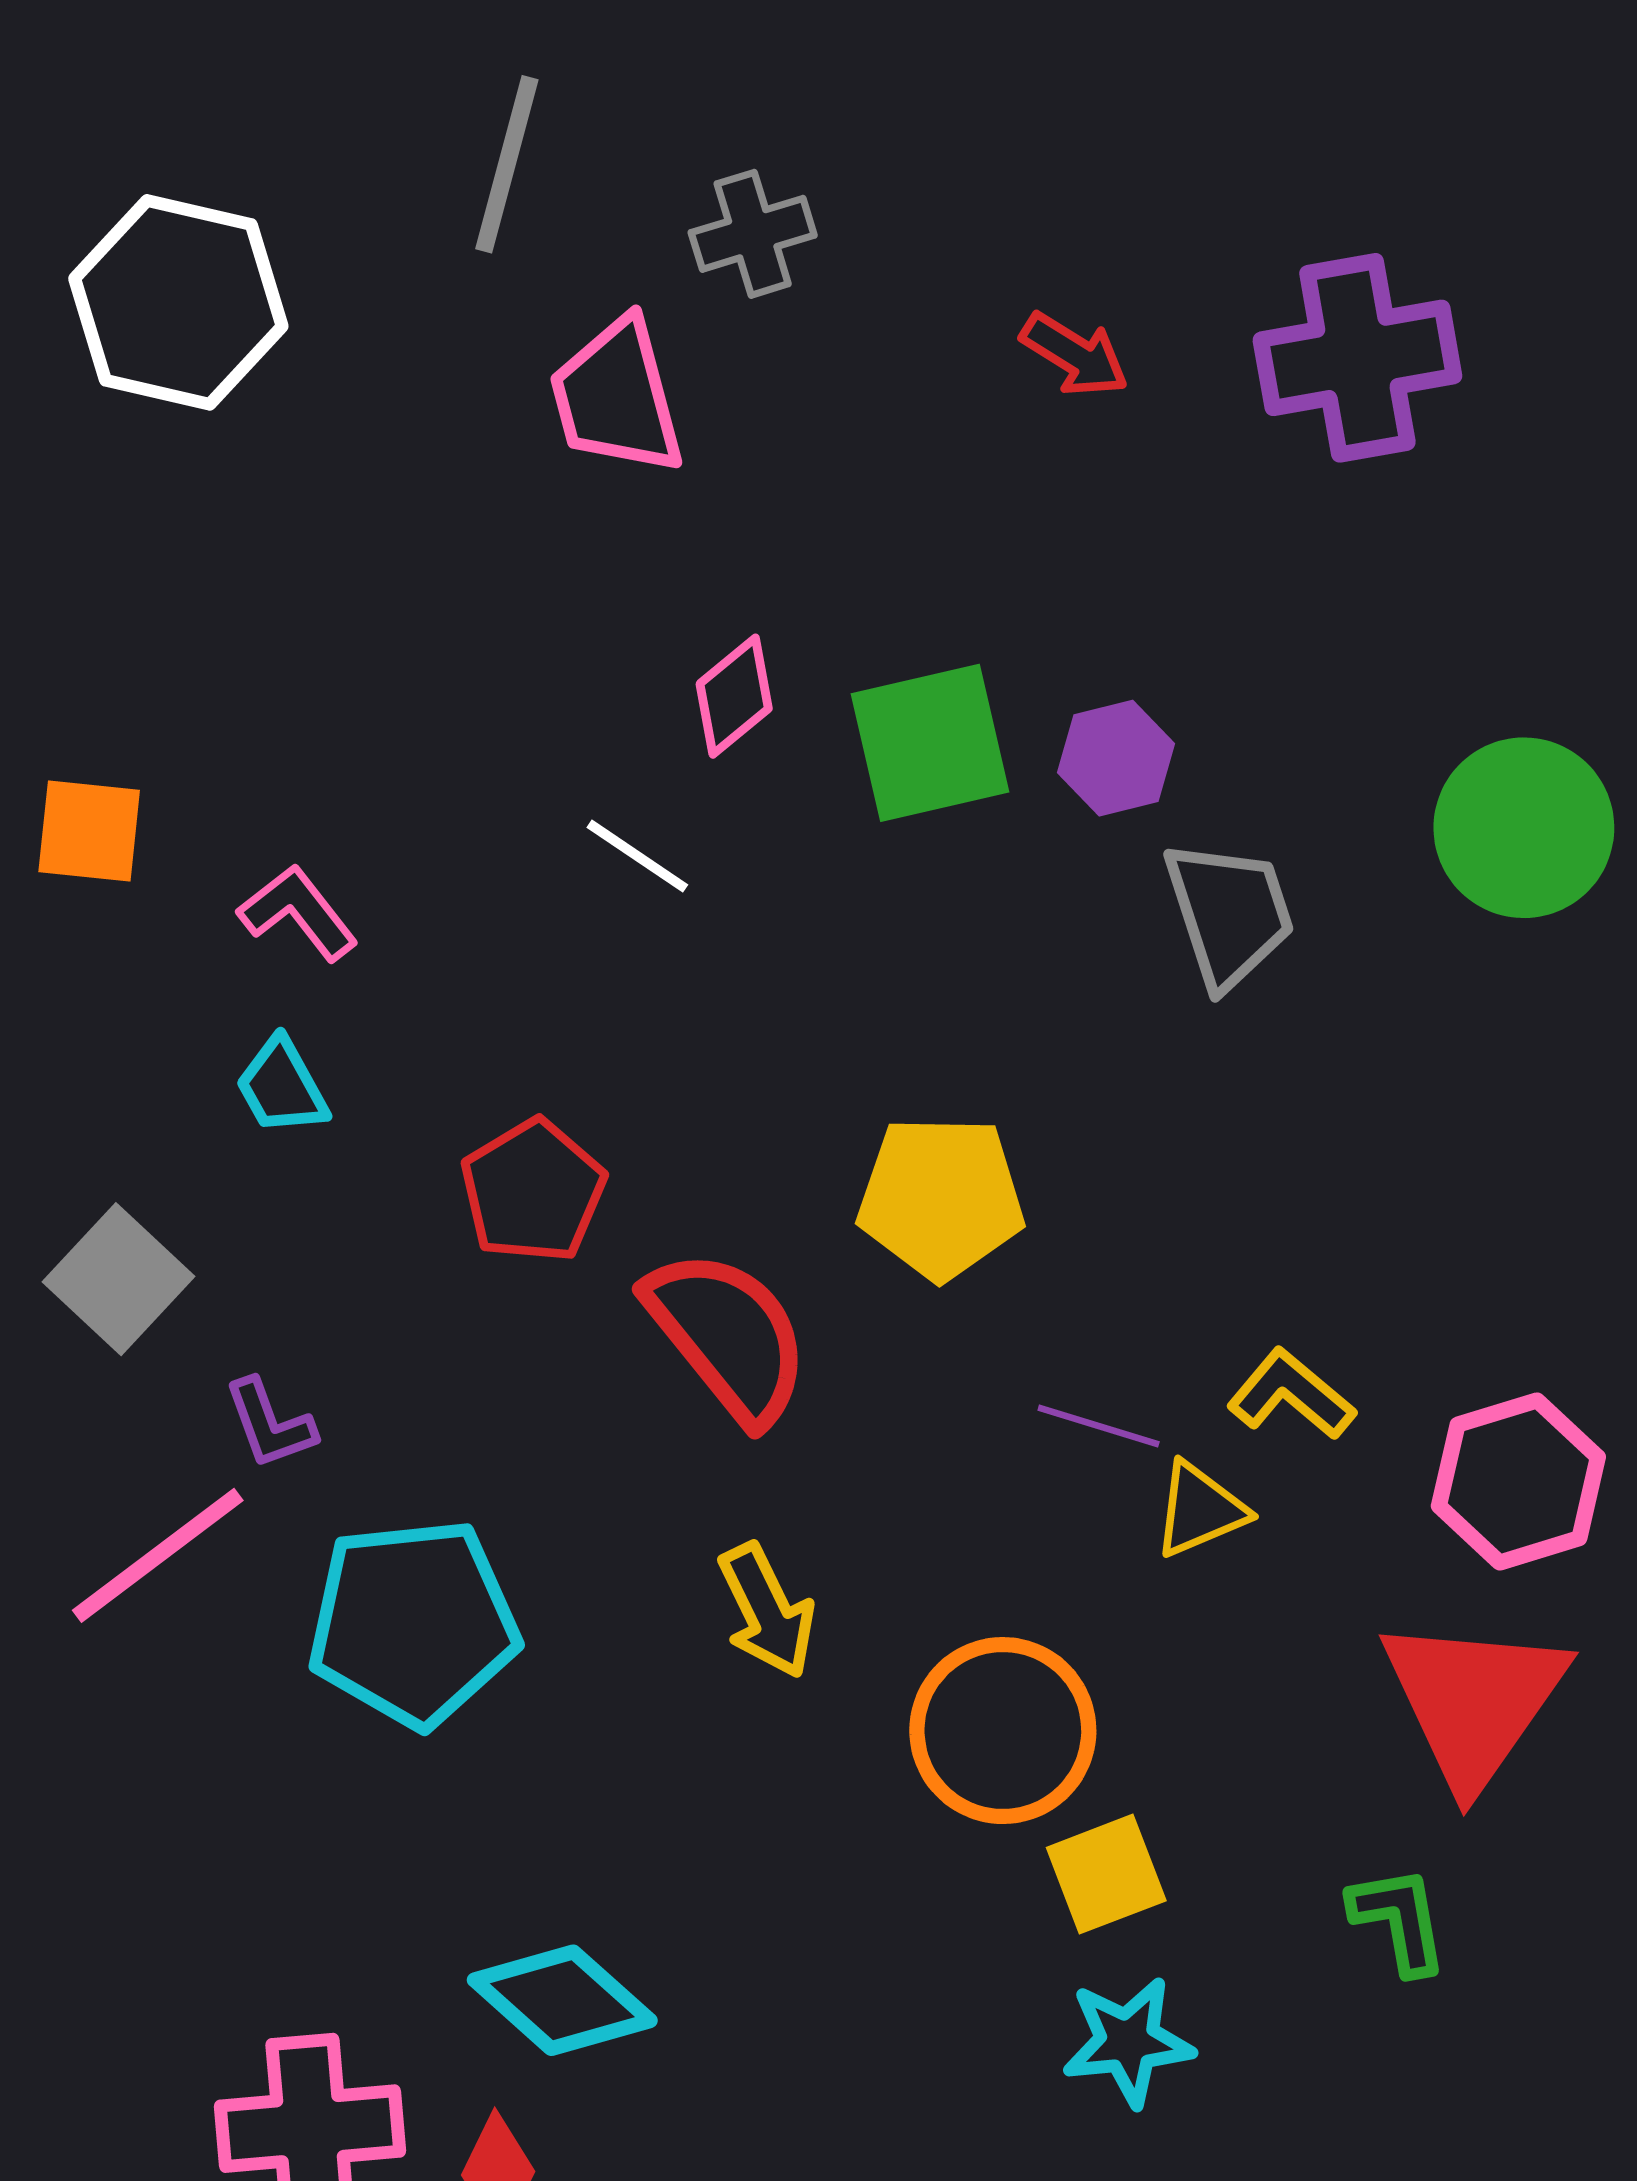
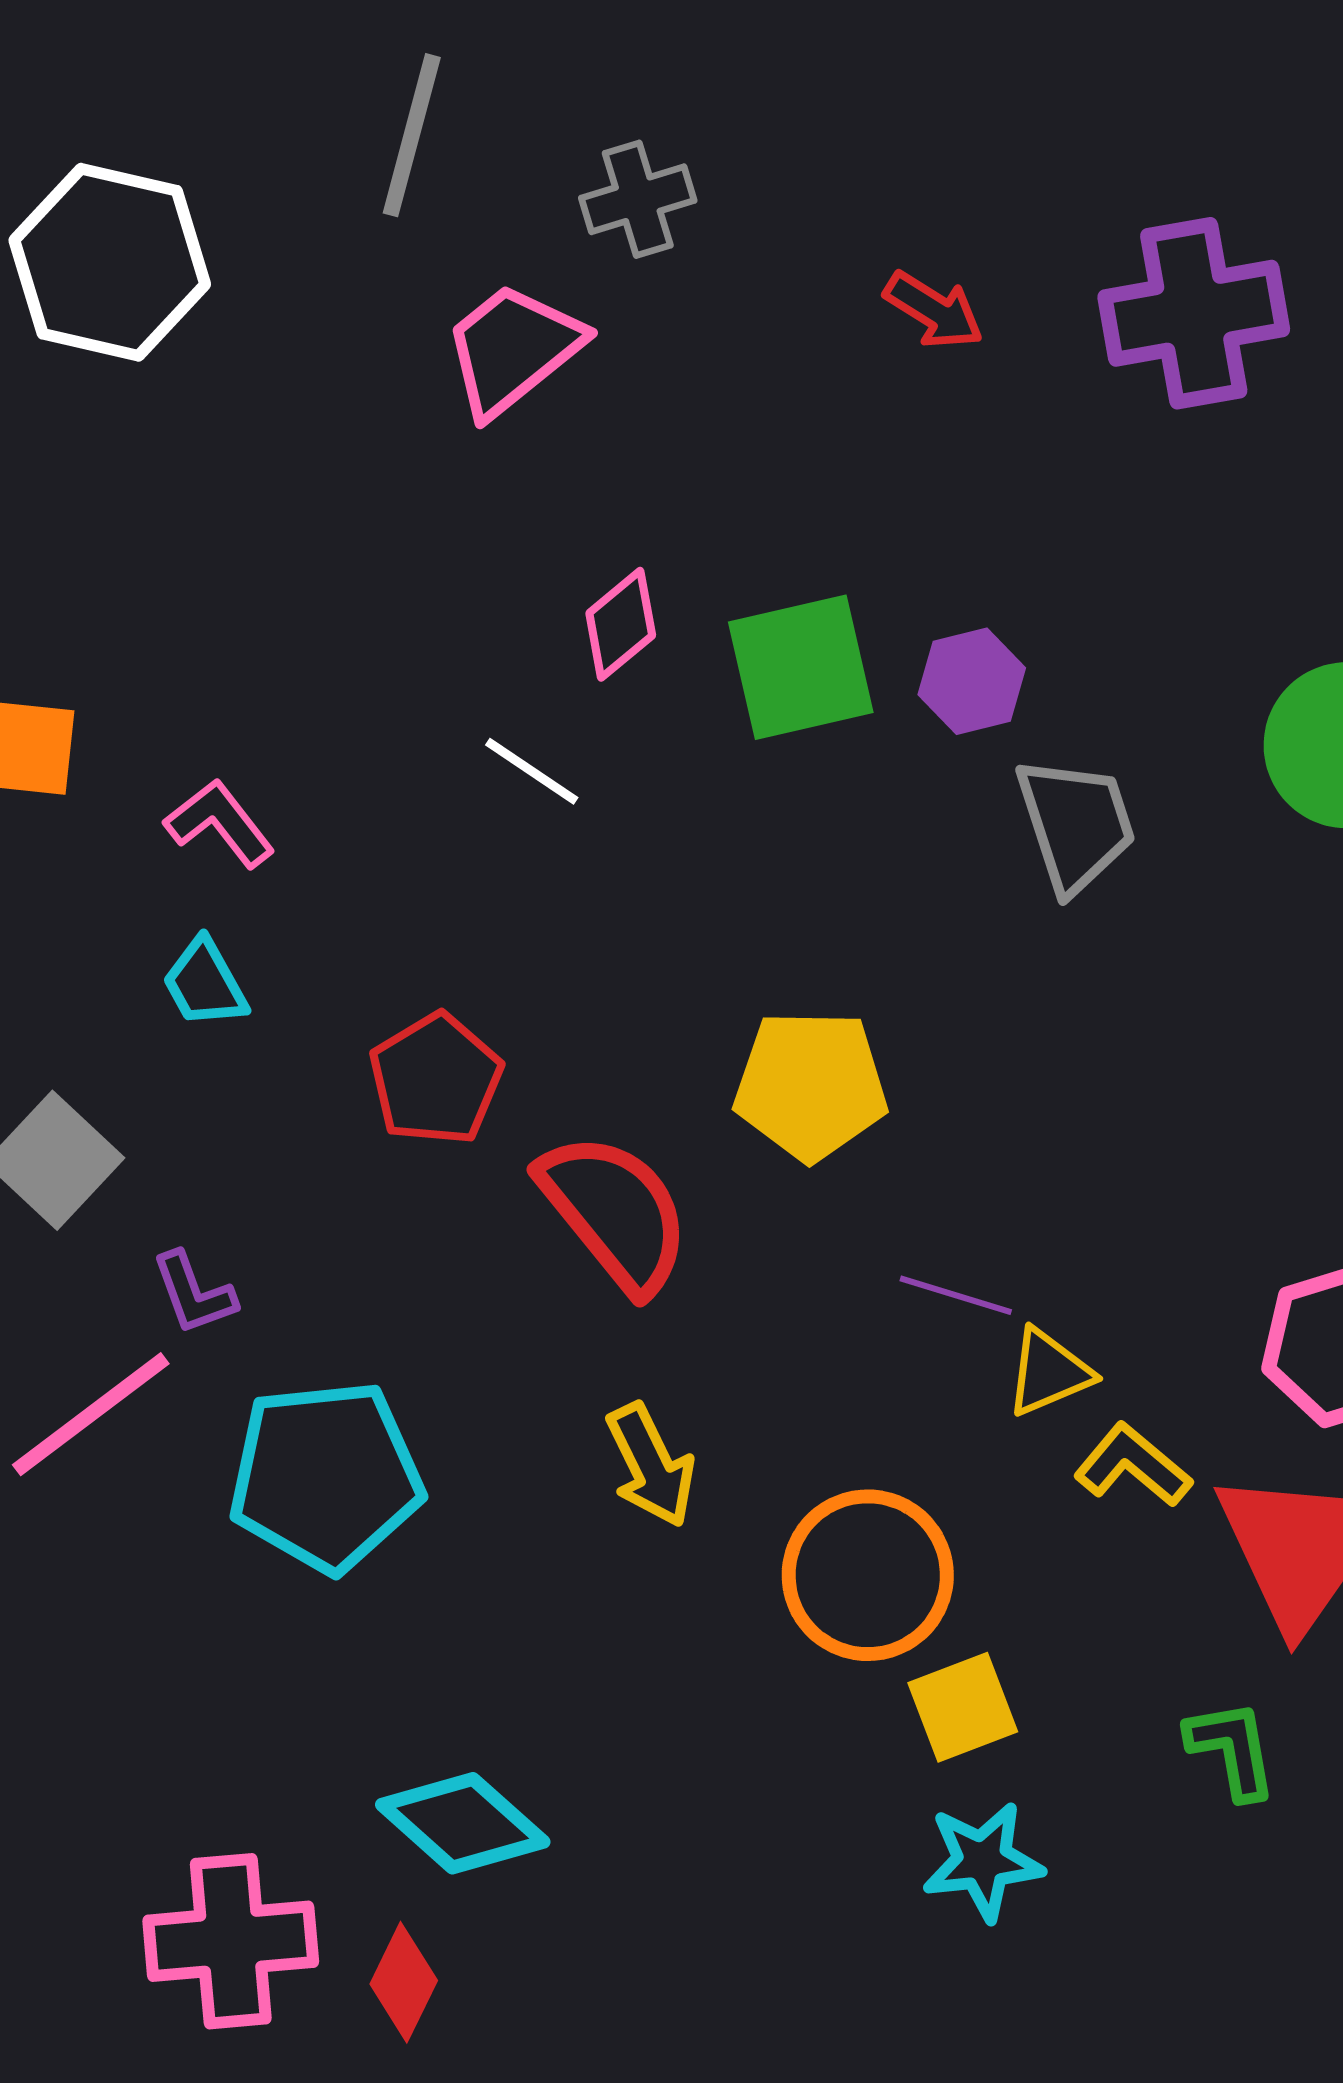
pink trapezoid: (617, 397) -> (513, 349), turned 66
yellow L-shape: (1291, 1394) -> (1133, 1465), moved

